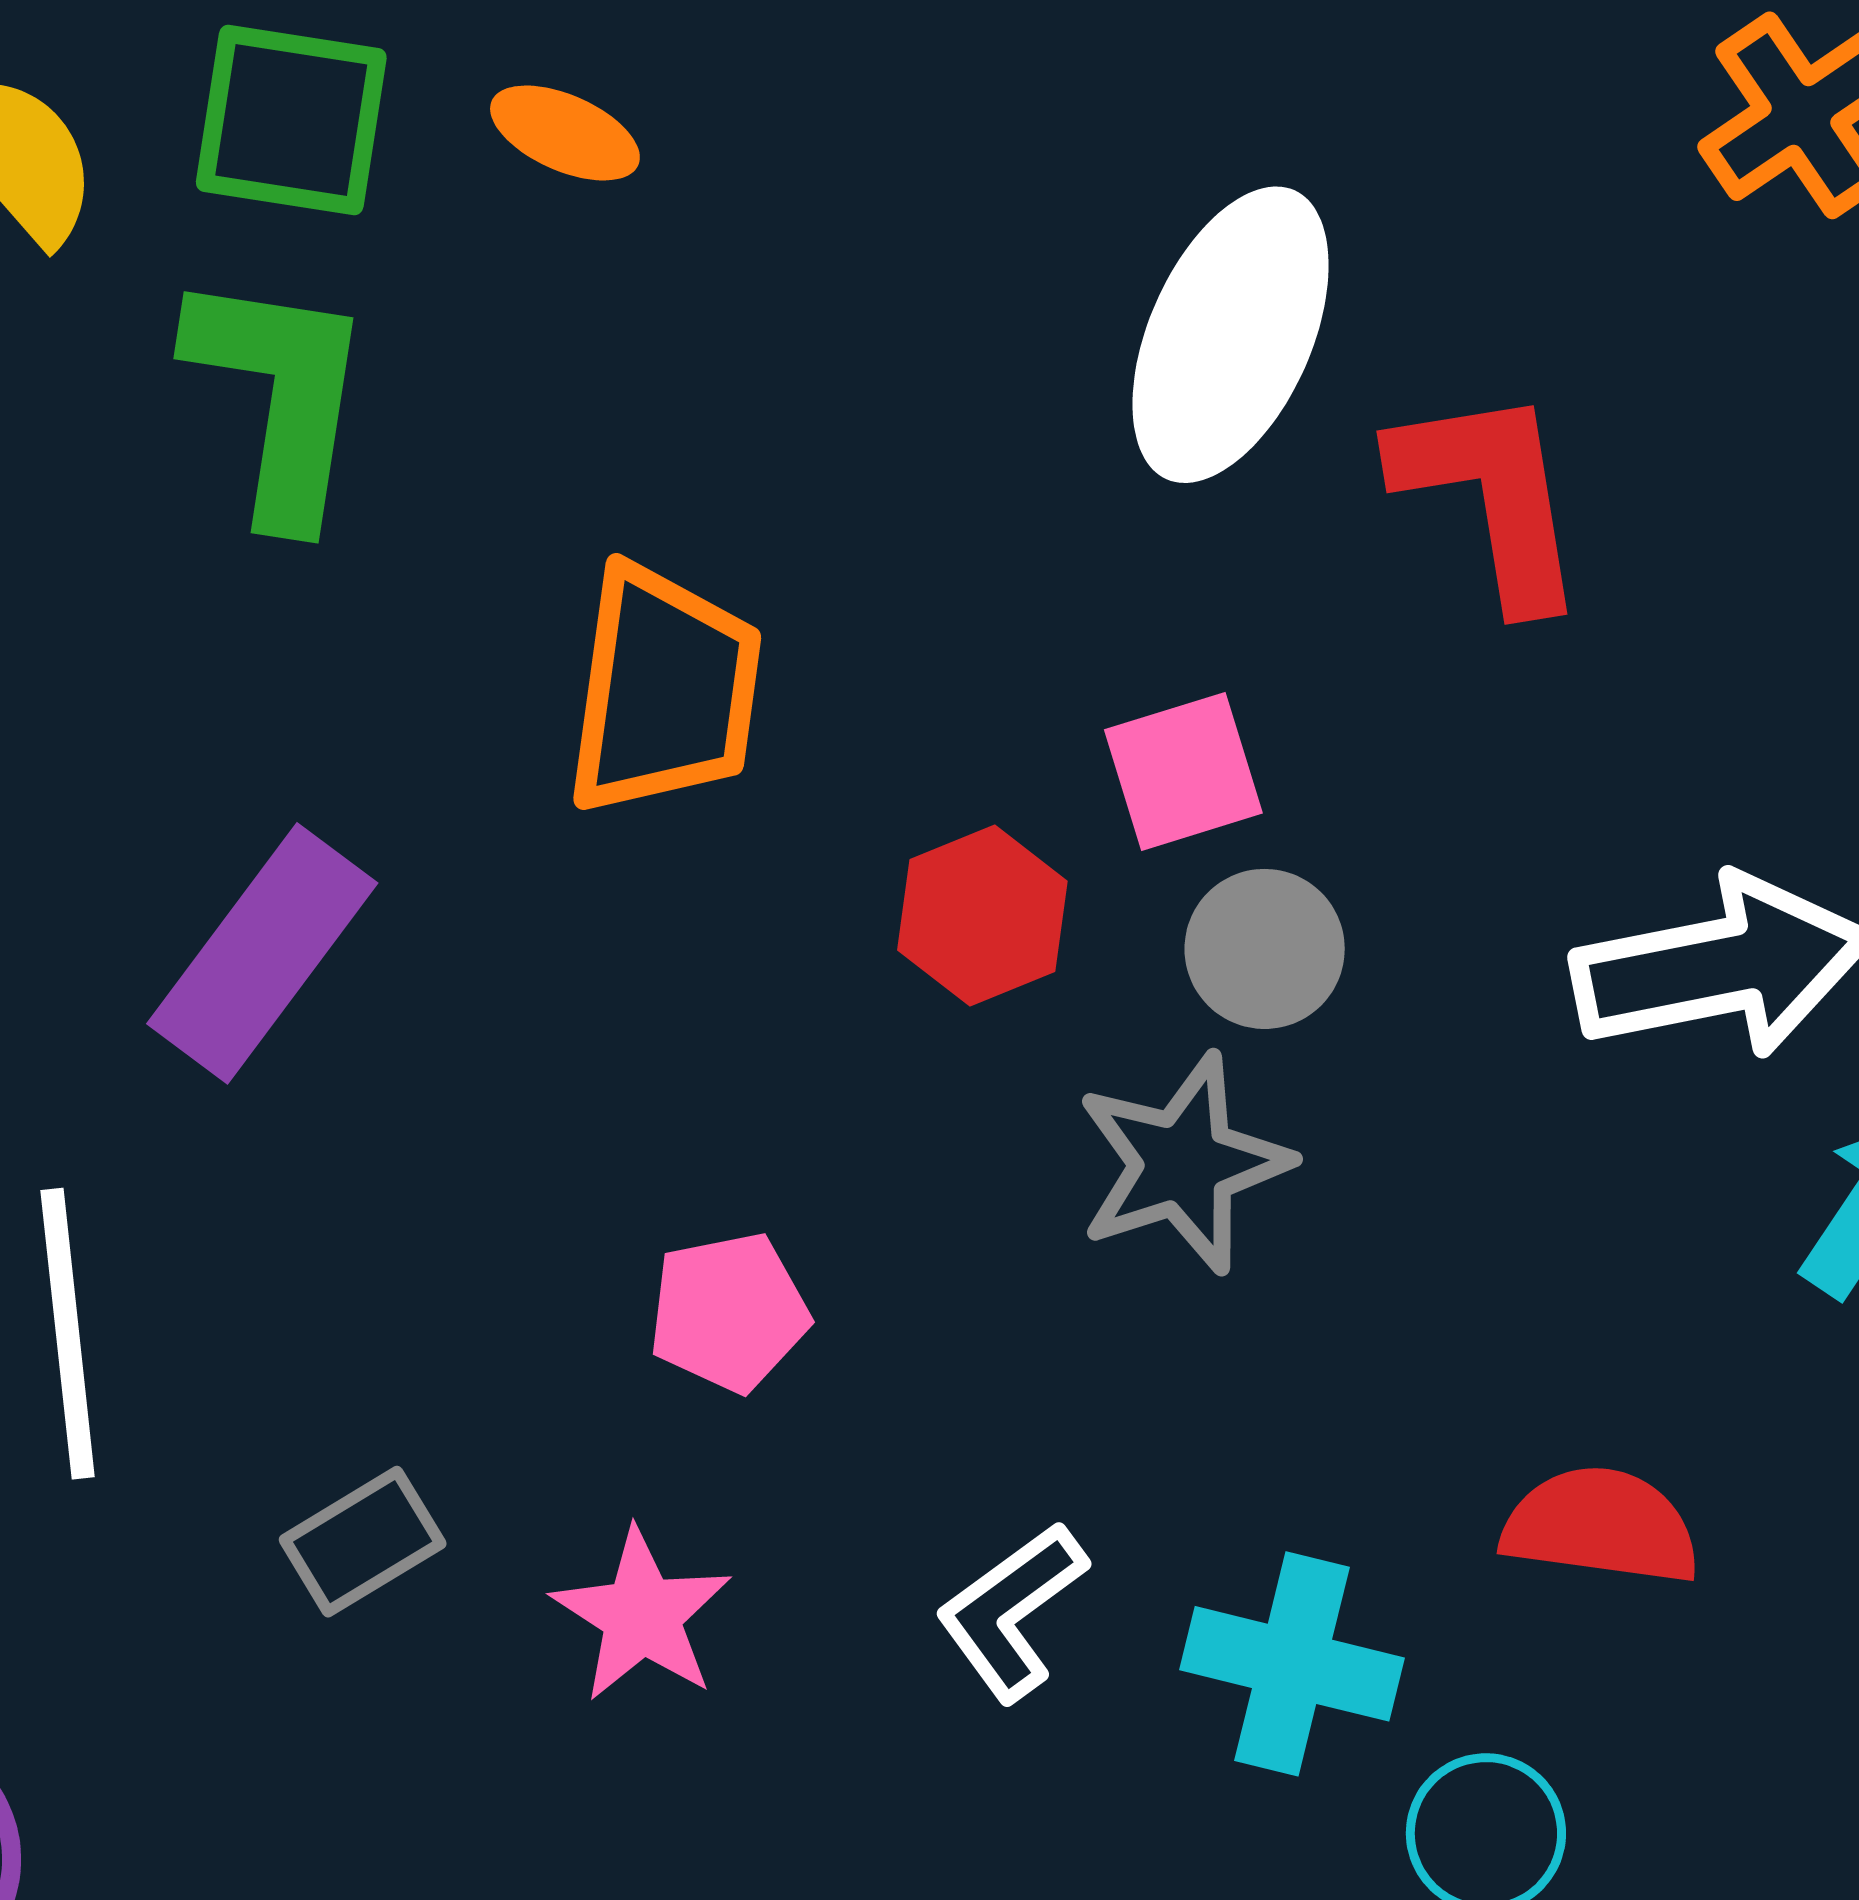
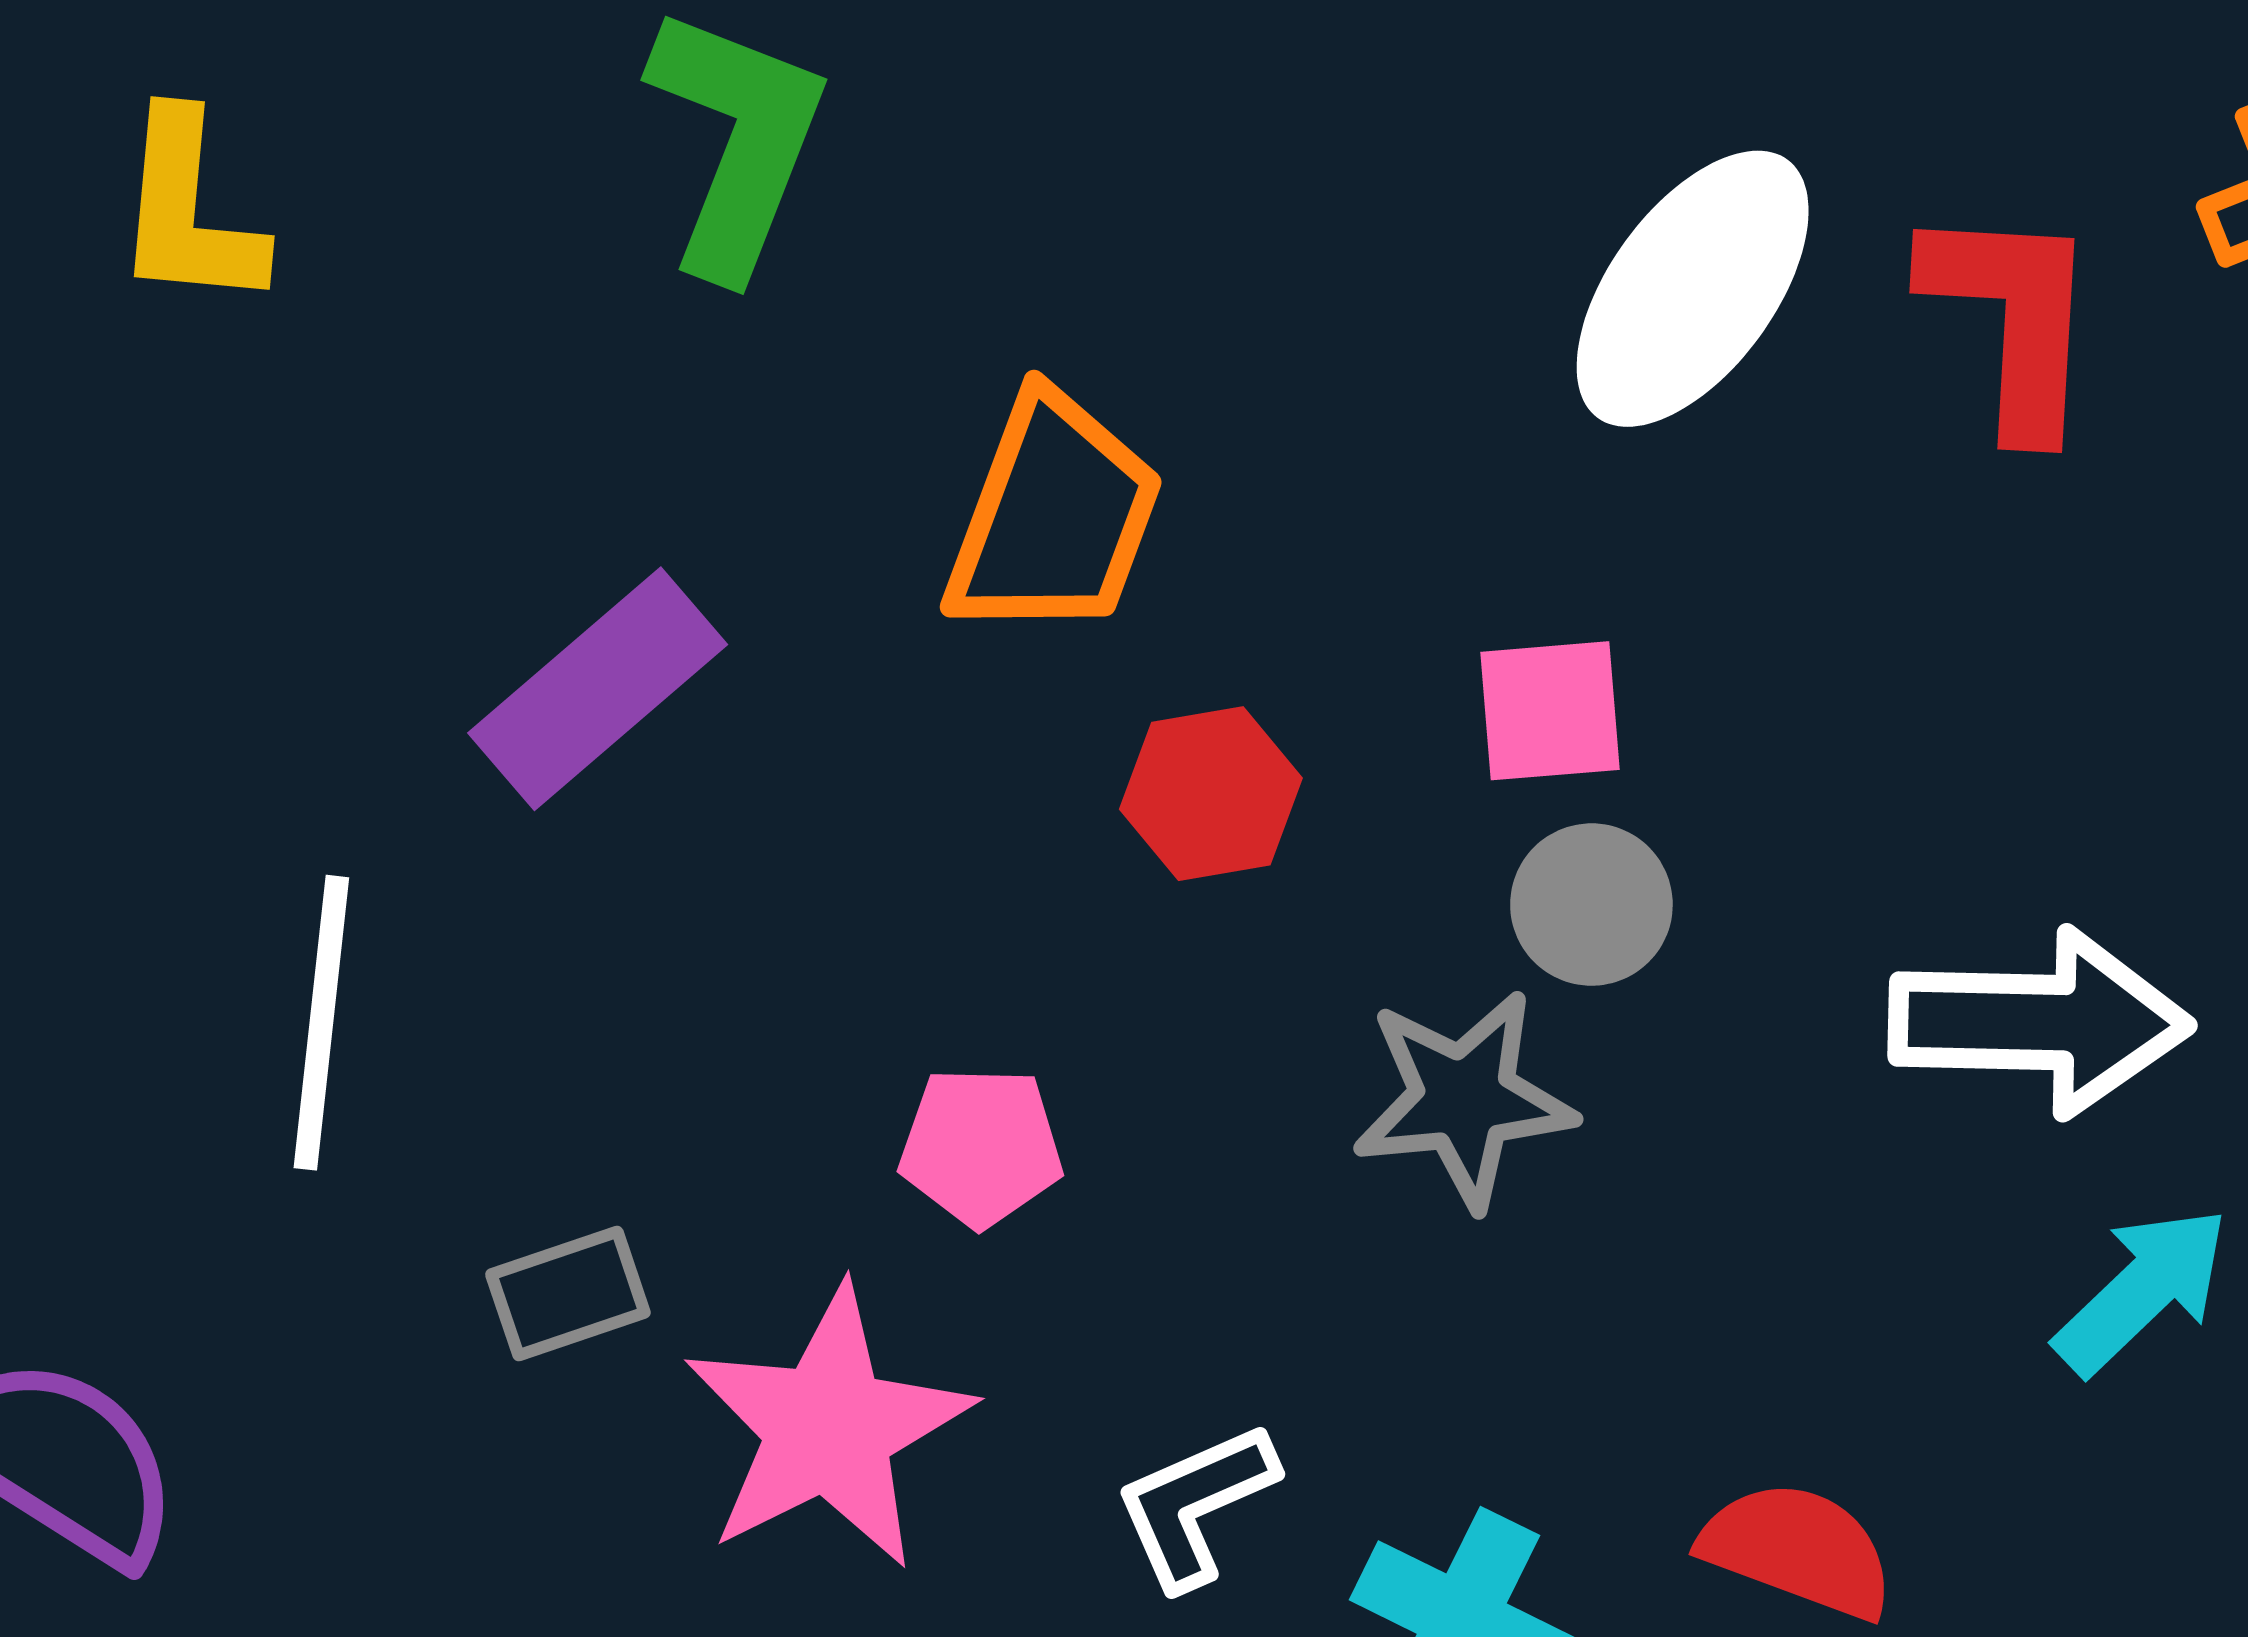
red L-shape: (1491, 496) -> (2012, 319), moved
red hexagon: (982, 916) -> (1211, 794), moved
pink star: (642, 1615) -> (828, 1428), size x1.6

